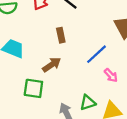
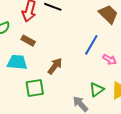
brown rectangle: (61, 35) -> (28, 41), moved, turned -32
green square: (33, 88) -> (35, 88), moved

